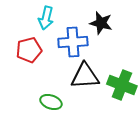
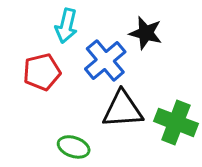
blue cross: (73, 42) -> (105, 60), turned -36

